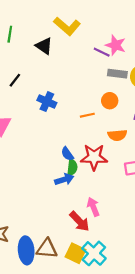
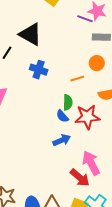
black triangle: (44, 46) -> (30, 34), moved, size x1.4
green semicircle: (72, 167) -> (68, 102), moved
pink arrow: (93, 207) -> (91, 163), size x1.4

